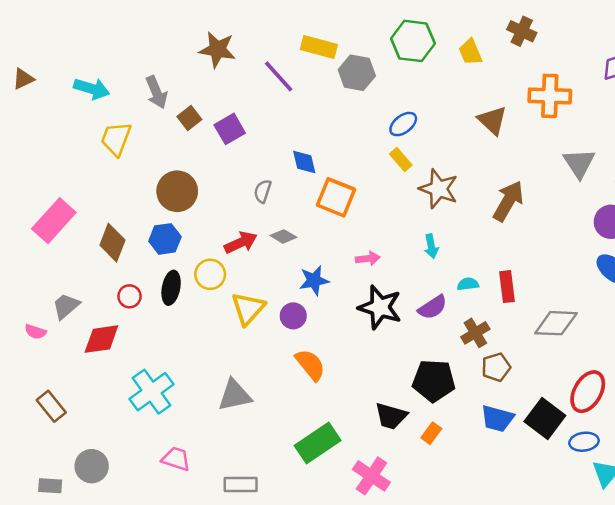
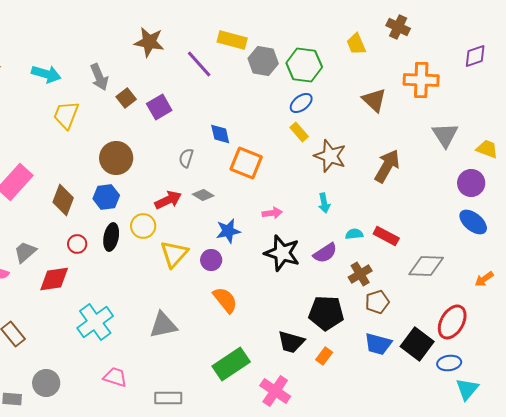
green hexagon: (413, 41) -> (304, 65), moved
red rectangle: (507, 287) -> (386, 236), turned -55

